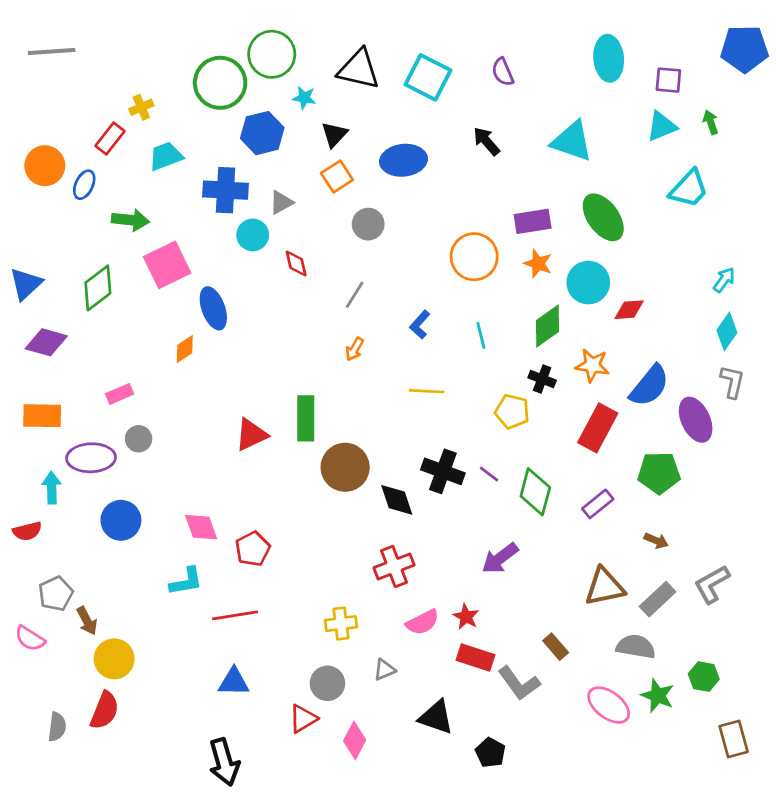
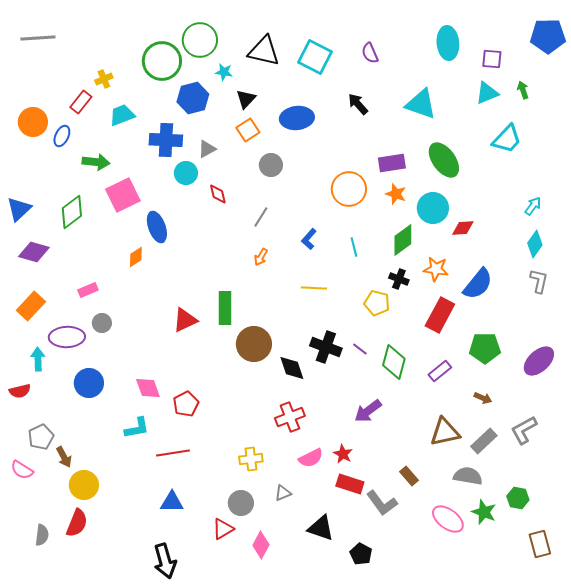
orange rectangle: (42, 416) -> (31, 306), turned -48
purple ellipse: (696, 420) -> (539, 361), moved, turned 72

